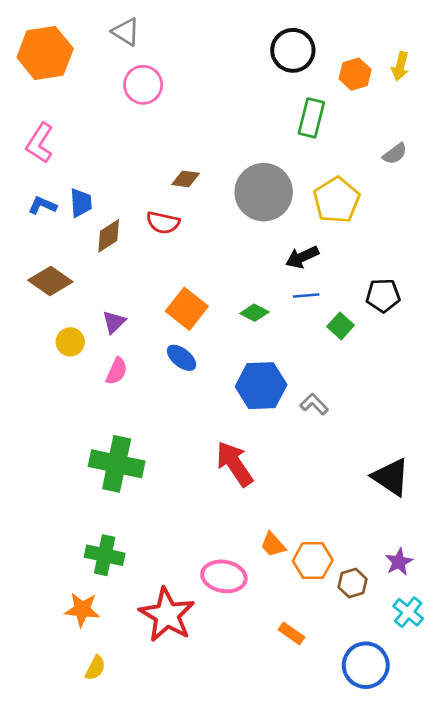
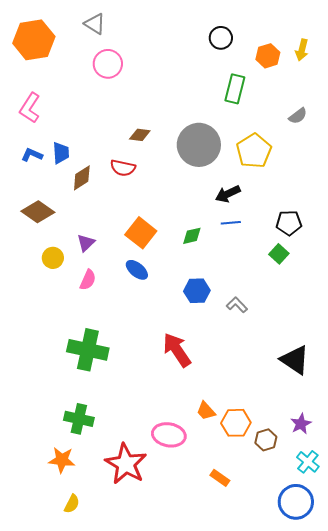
black circle: (293, 50) -> (221, 38), size x0.7
green diamond: (254, 313) -> (192, 236), turned -40
green square: (341, 326) -> (279, 254), moved
blue hexagon: (261, 386) -> (197, 291), size x0.7
blue circle: (366, 665) -> (296, 502), moved

